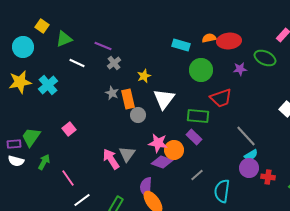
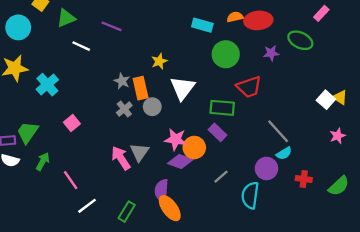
gray cross: (114, 63) -> (124, 109), moved
cyan cross: (48, 85) -> (47, 85), moved
purple circle: (249, 168) -> (267, 168), moved

